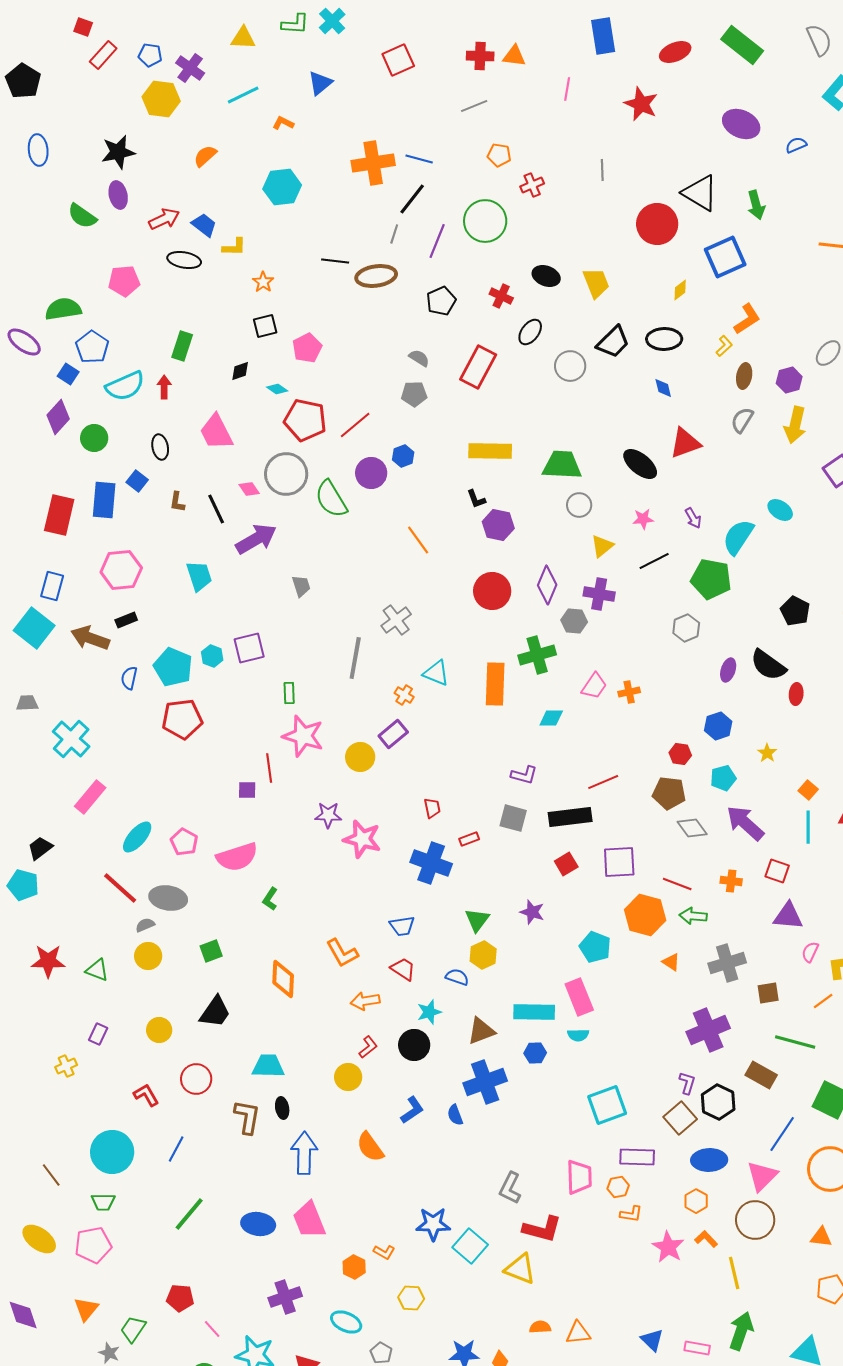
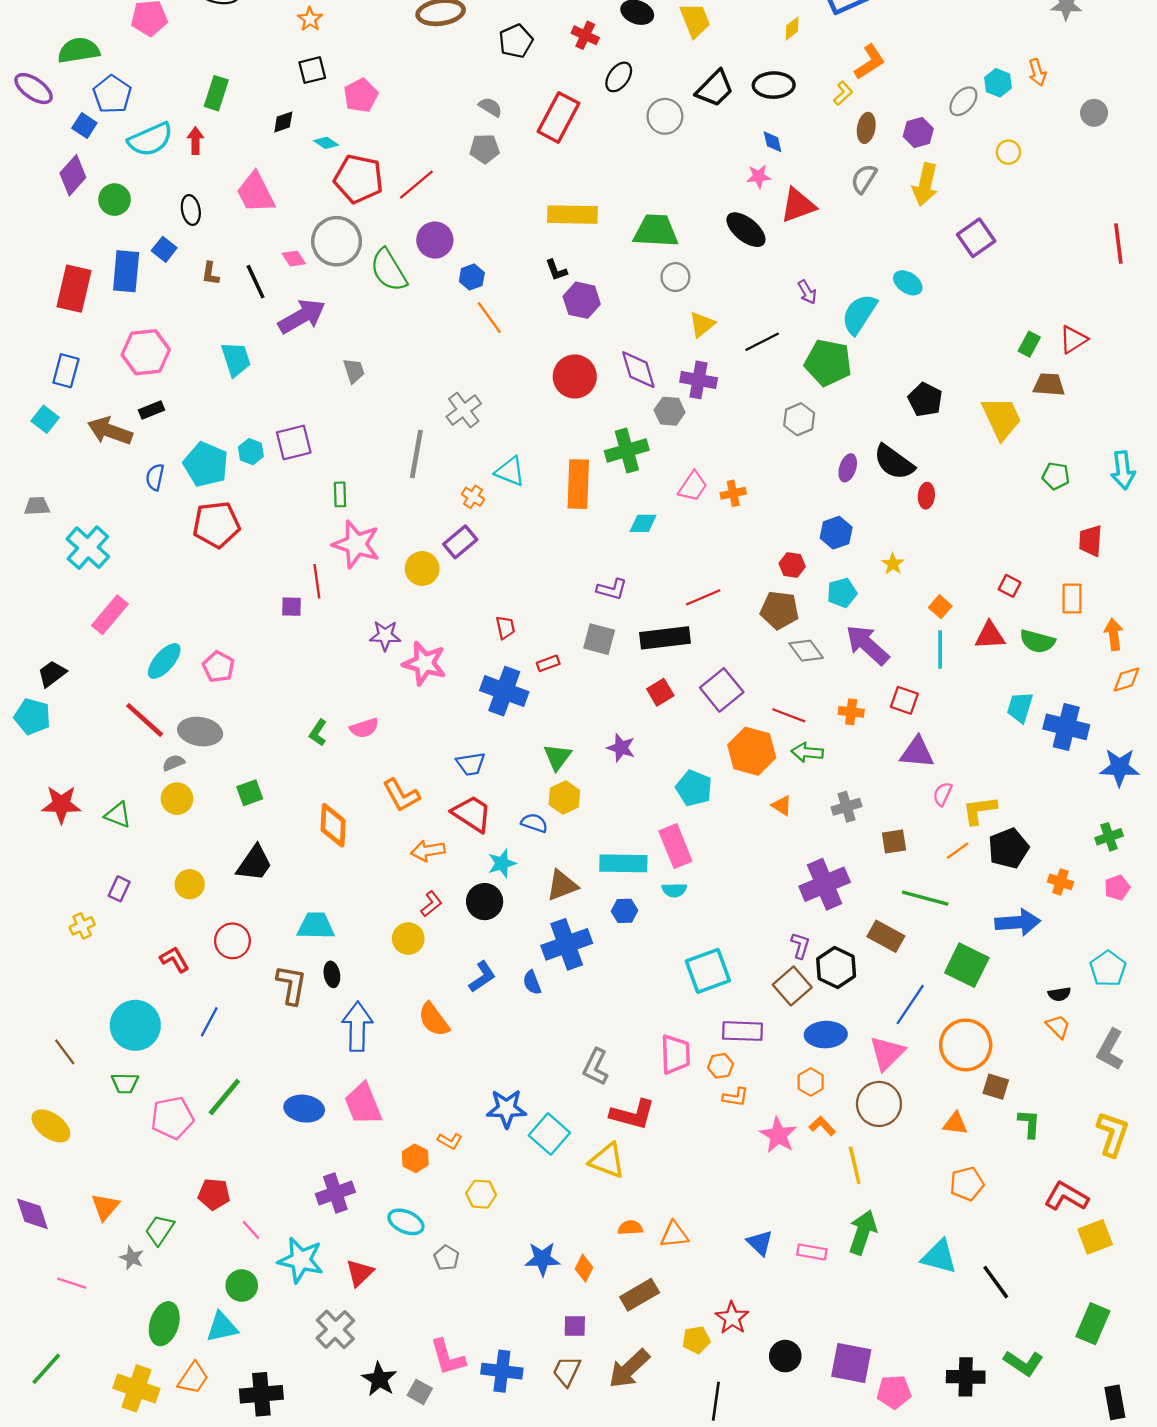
blue hexagon: (403, 456) -> (472, 277), moved
pink star: (643, 519) -> (759, 176), moved
purple diamond: (547, 585) -> (638, 370), turned -39
cyan square: (34, 628) -> (45, 419), size x0.6
pink semicircle: (237, 857) -> (364, 728), moved, size x0.6
purple square: (619, 862) -> (722, 690), turned -36
gray cross: (727, 963) -> (847, 807), size x0.7
red trapezoid: (403, 969) -> (472, 814), size x1.4
pink pentagon: (93, 1245) -> (172, 1118), moved

